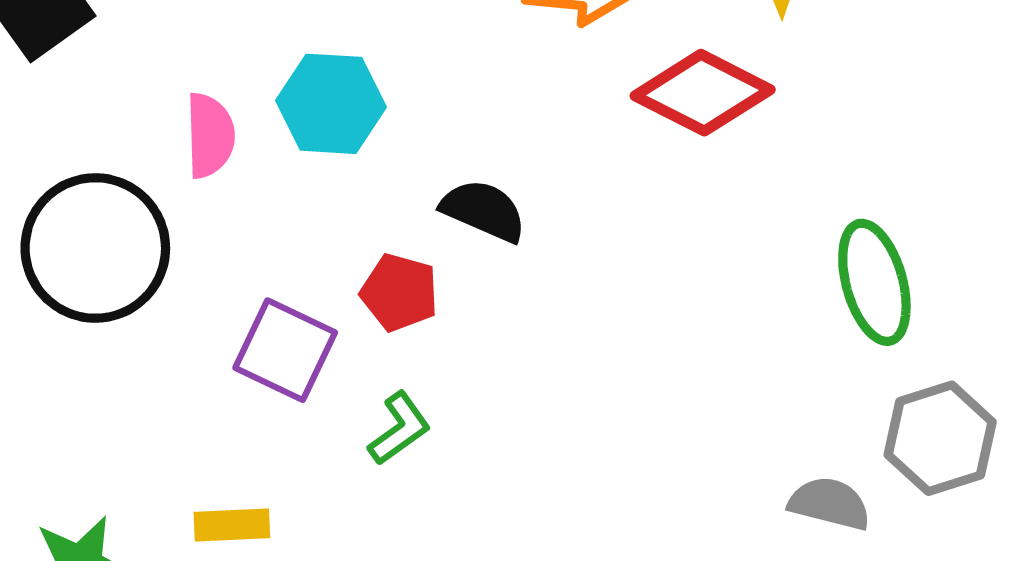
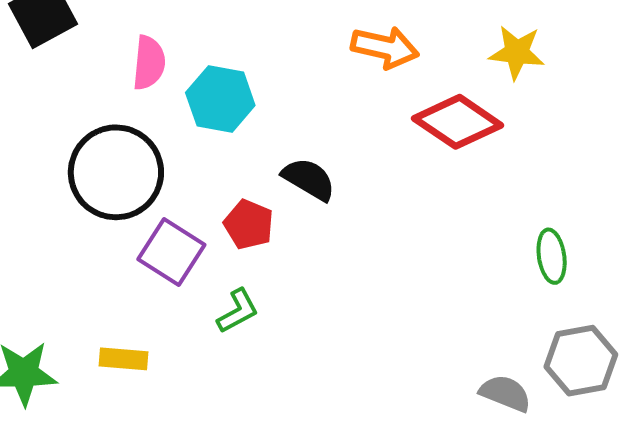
pink semicircle: (210, 135) -> (149, 63), moved
black circle: (95, 248) -> (116, 172), moved
green ellipse: (874, 282) -> (552, 256), size x0.7

